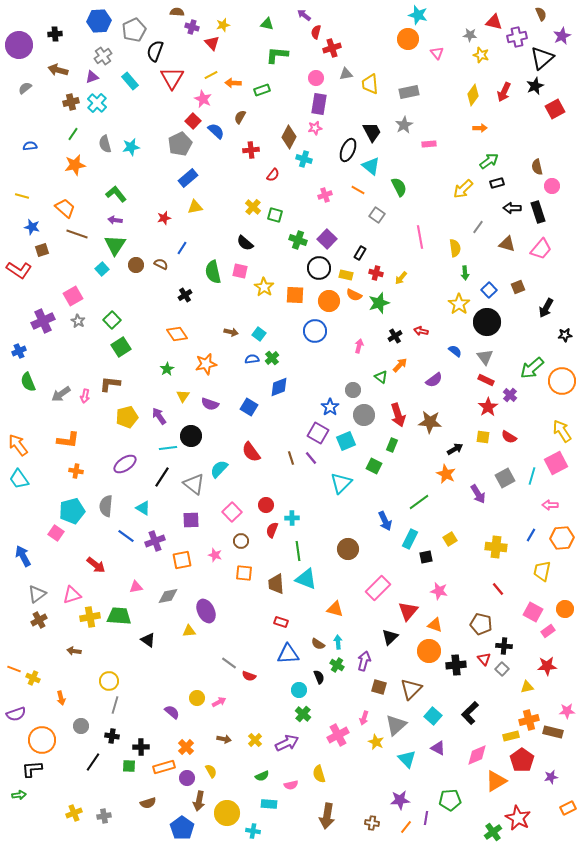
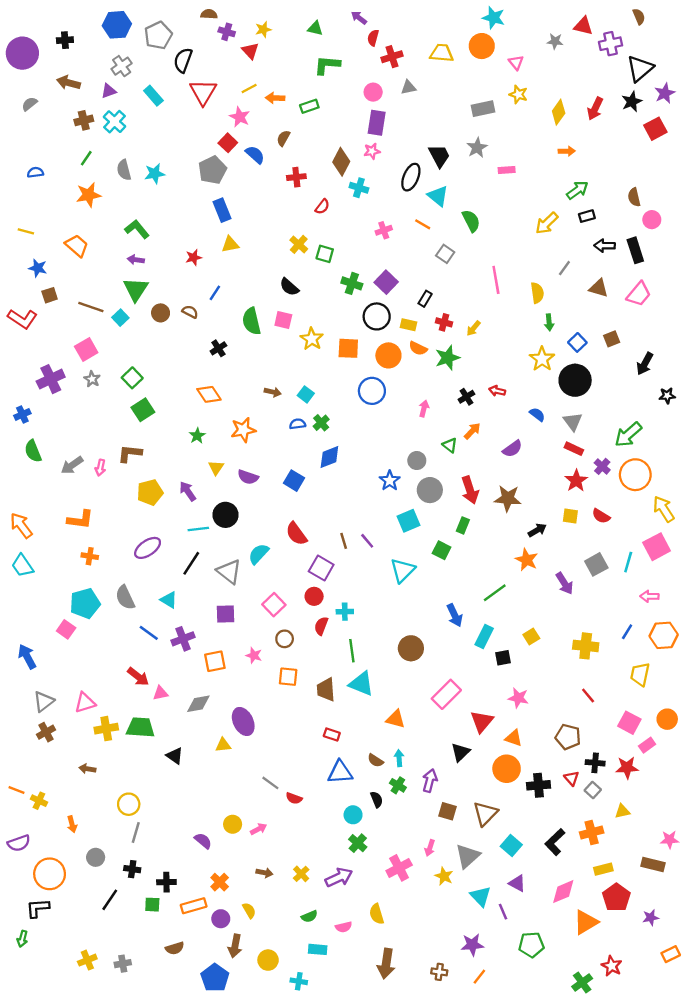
purple star: (562, 36) -> (665, 93), moved
yellow star: (481, 55) -> (518, 94), moved
yellow trapezoid: (370, 84) -> (442, 53), moved, turned 100
blue rectangle: (188, 178) -> (222, 210), turned -72
brown line: (77, 234) -> (91, 307), moved
orange circle: (562, 381) -> (635, 475), moved
purple square: (318, 433) -> (321, 568), moved
gray semicircle: (106, 506) -> (125, 598), turned -30
red arrow: (96, 565) -> (138, 677), moved
red star: (547, 666) -> (627, 768), moved
orange cross: (529, 720) -> (592, 833), moved
green arrow: (19, 795) -> (22, 939), turned 112
yellow circle: (227, 813) -> (268, 960), size x0.7
purple line: (426, 818) -> (503, 912), moved, turned -32
red star: (518, 818) -> (612, 966), size x0.7

